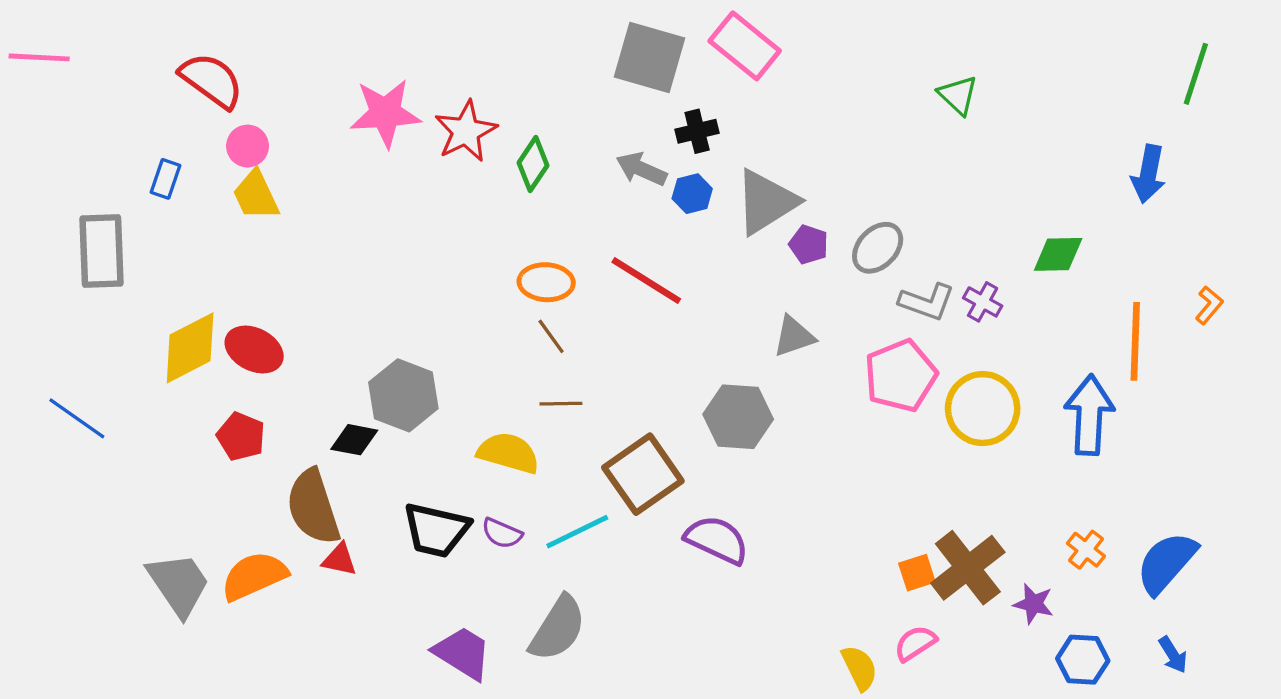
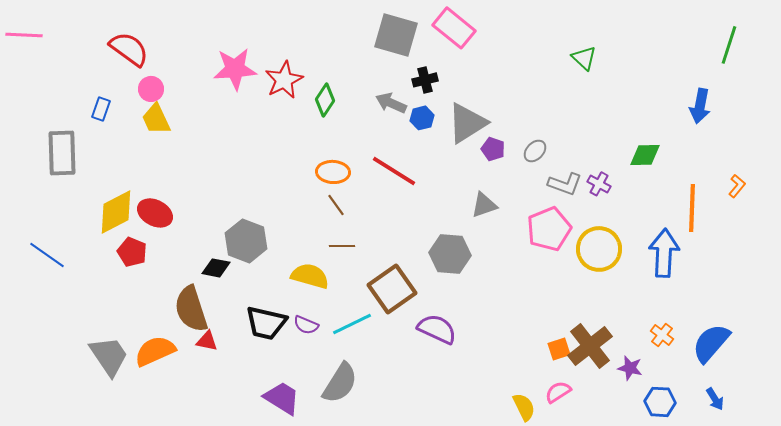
gray ellipse: (878, 248) -> (535, 151), size x0.7
red pentagon: (241, 436) -> (132, 252), moved

